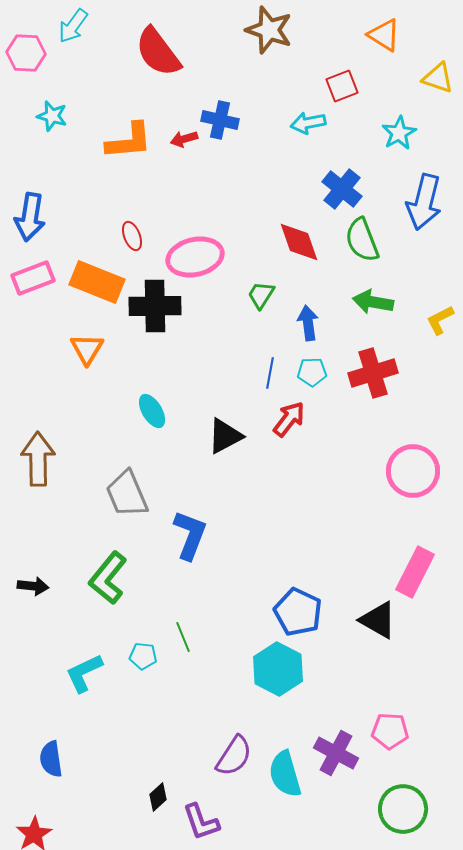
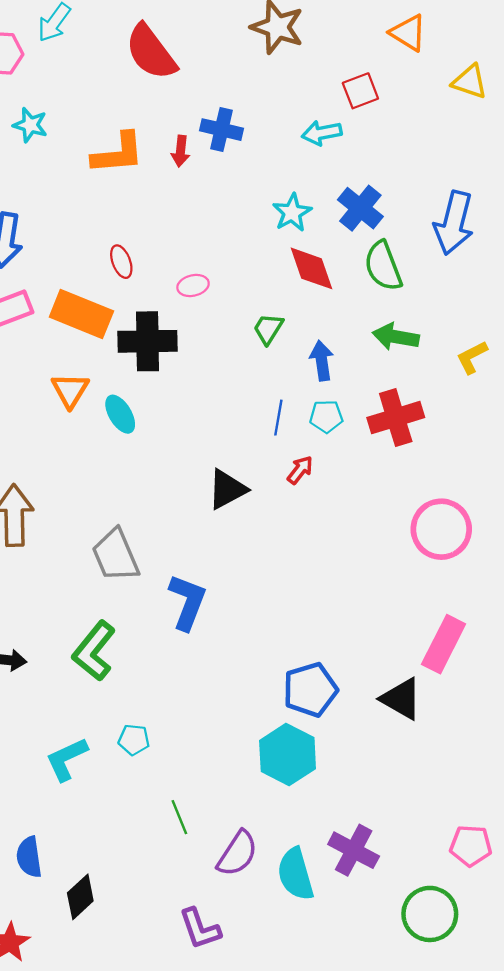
cyan star: (399, 133) -> (292, 213), moved
red arrow: (184, 139) -> (181, 151), turned -68
pink ellipse: (195, 257) -> (193, 285), size x0.5
cyan ellipse: (152, 411) -> (120, 414), moved
red arrow: (289, 419) -> (300, 470), size x0.7
blue pentagon: (298, 612) -> (310, 690), turned 30
green line: (183, 637) -> (179, 817), moved
pink pentagon: (390, 731) -> (471, 846), moved
black diamond: (158, 797) -> (80, 897), moved, size x1.4

